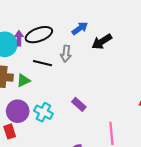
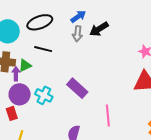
purple arrow: (19, 38) -> (16, 74), moved
gray arrow: (66, 54) -> (77, 34), moved
purple rectangle: (79, 104) -> (77, 88), size x1.5

